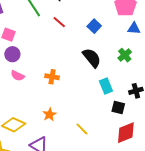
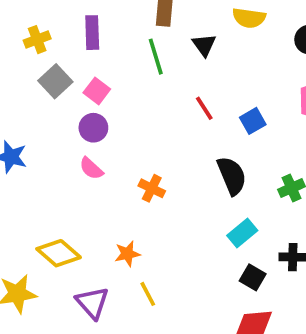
red line: (59, 22) -> (204, 108), moved
cyan rectangle: (106, 86) -> (242, 233), turned 56
yellow line: (82, 129) -> (148, 294), moved

